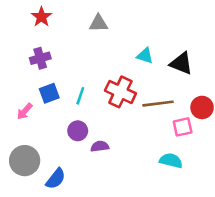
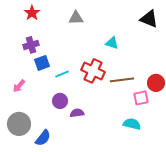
black triangle: (181, 63) -> (149, 19), moved
blue square: (49, 93) -> (42, 63), moved
cyan line: (80, 96) -> (62, 74), turned 48

